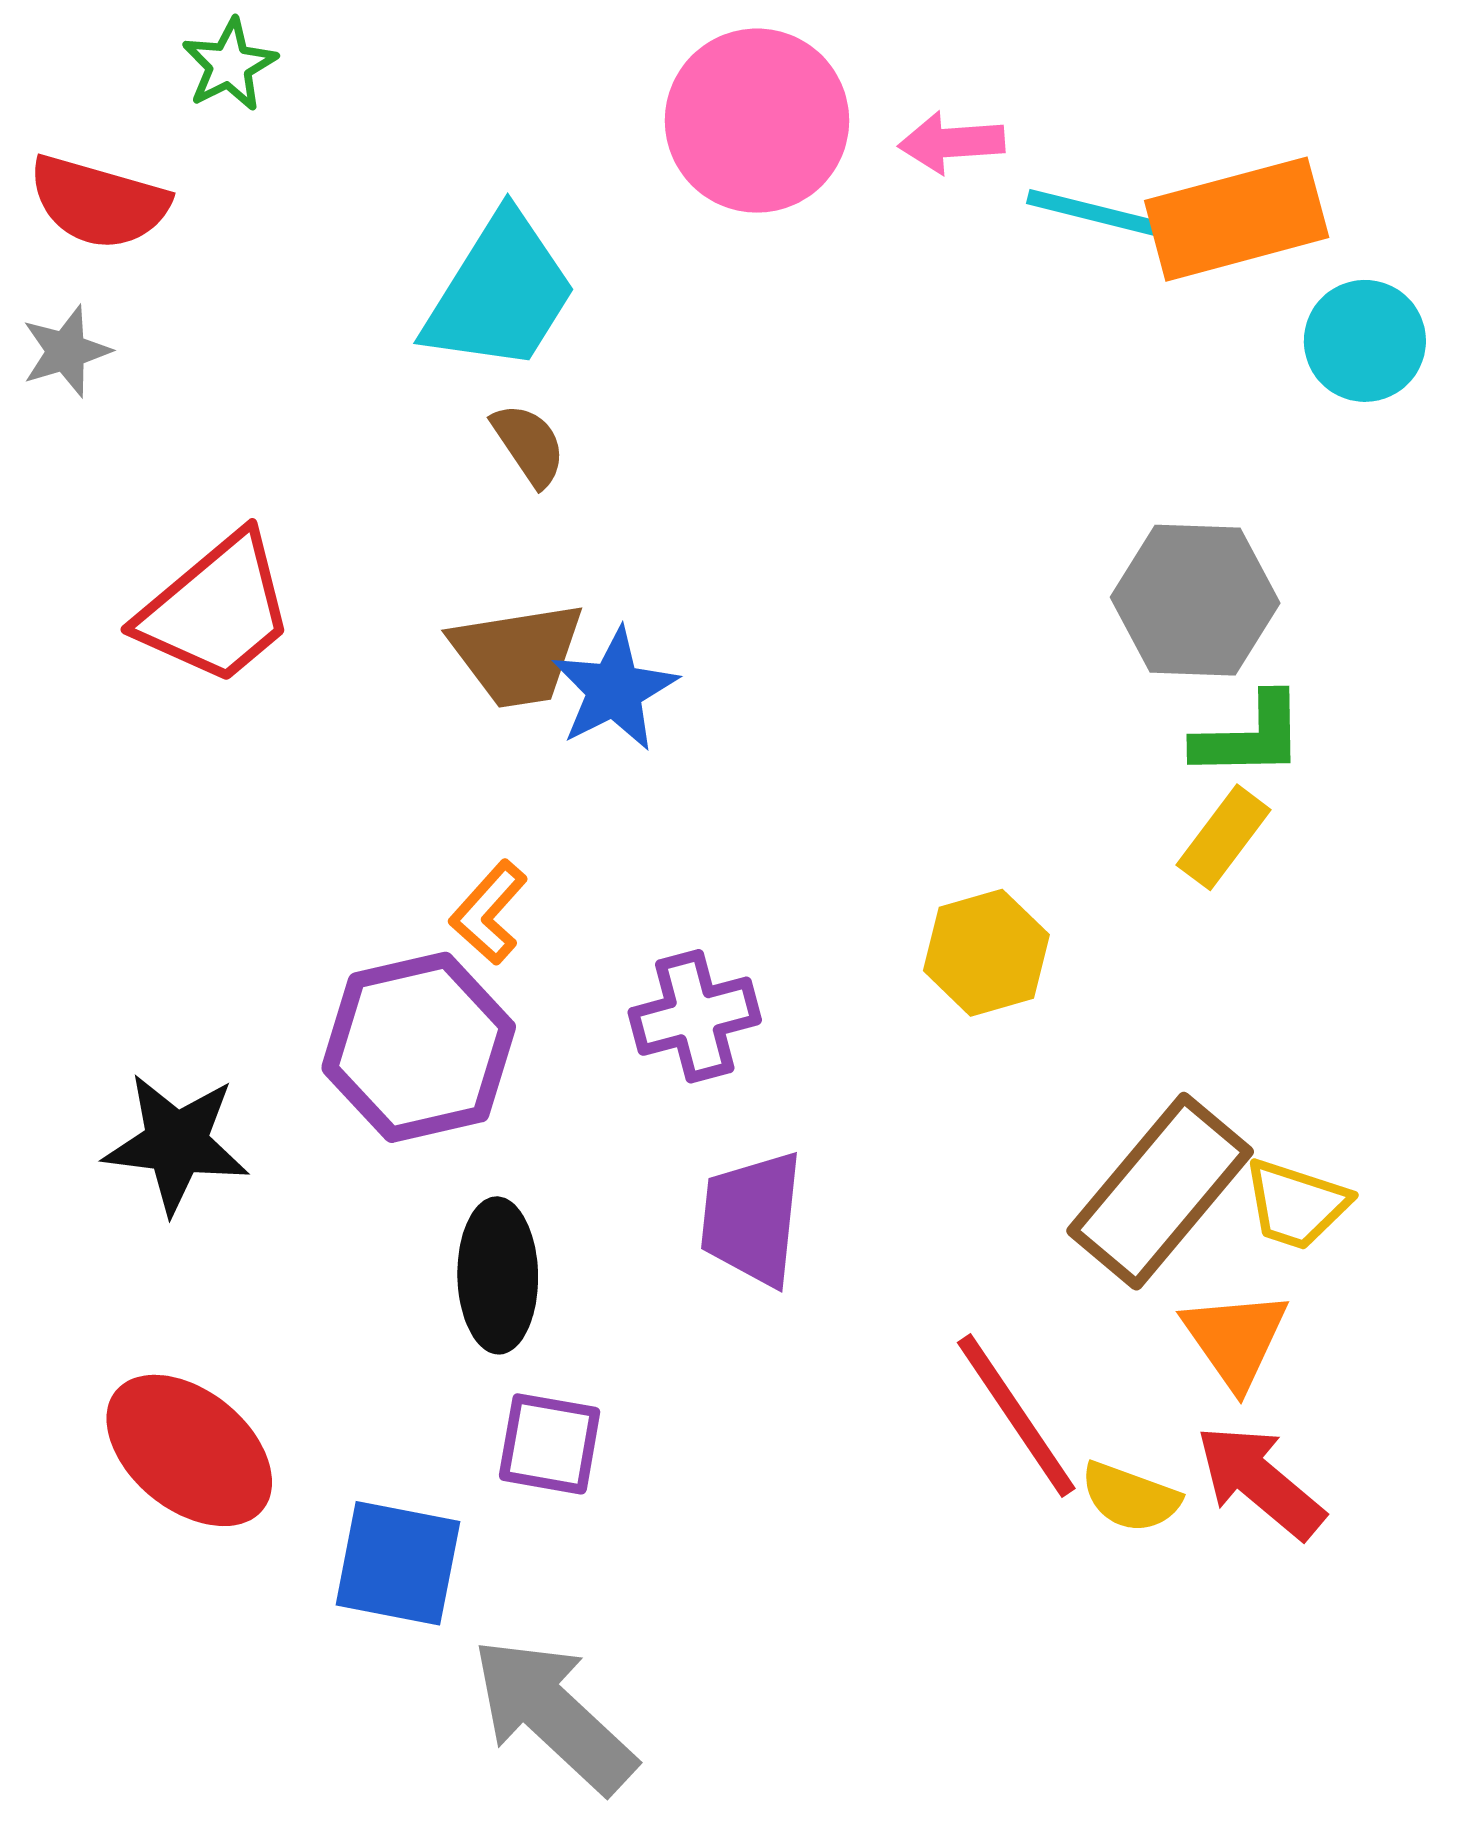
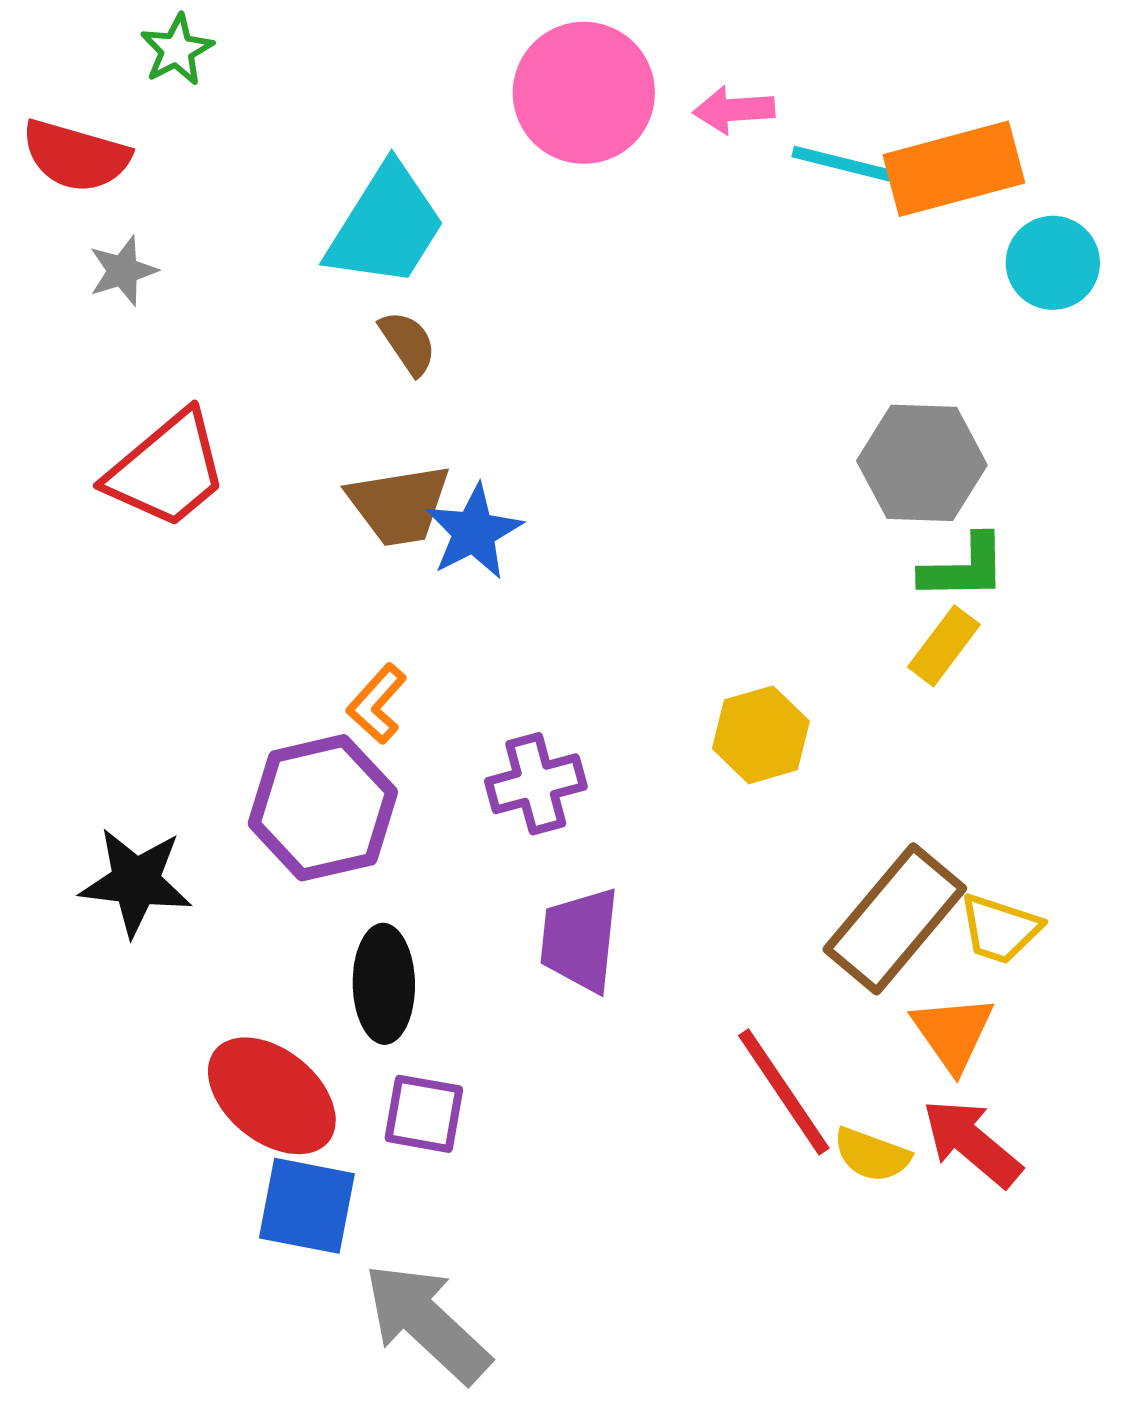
gray star: (66, 351) -> (123, 271), moved
red ellipse: (189, 1450) -> (272, 1096), moved

